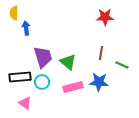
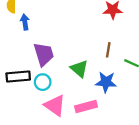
green triangle: (68, 62) -> (79, 69), moved
pink rectangle: (73, 87) -> (86, 107), moved
pink triangle: (25, 103) -> (55, 105), moved, size x1.5

